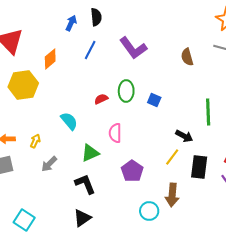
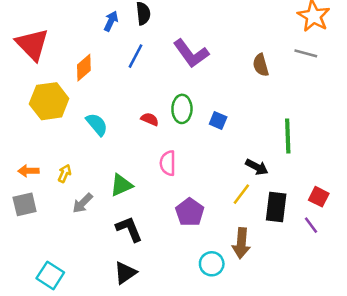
red semicircle: (101, 99) -> (150, 119), turned 48
cyan semicircle: (69, 121) -> (97, 124), moved
green triangle: (90, 153) -> (121, 185), moved

